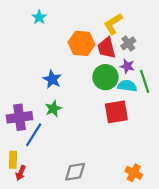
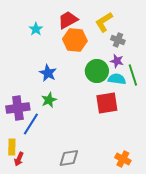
cyan star: (39, 17) -> (36, 29), moved
gray cross: (128, 43) -> (118, 40), turned -32
red trapezoid: (107, 48) -> (68, 20), moved, turned 75

